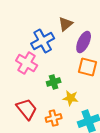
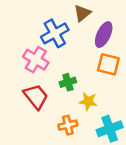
red trapezoid: (27, 109) -> (36, 97), moved

